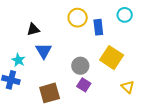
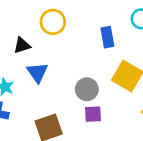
yellow circle: (78, 18) -> (53, 22), moved
purple square: (84, 85) -> (93, 114), turned -32

